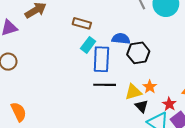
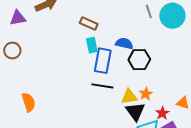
cyan rectangle: (88, 45) -> (92, 45), turned -56
black triangle: (142, 106) -> (135, 112), size x1.5
orange semicircle: (19, 112) -> (29, 102), moved

